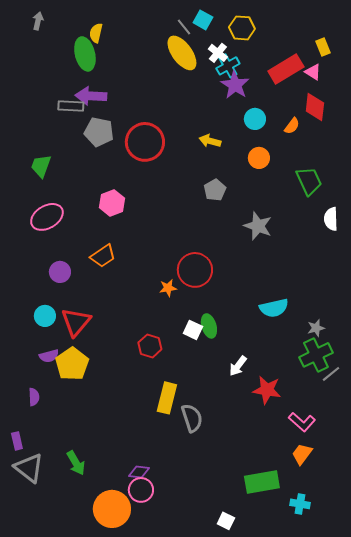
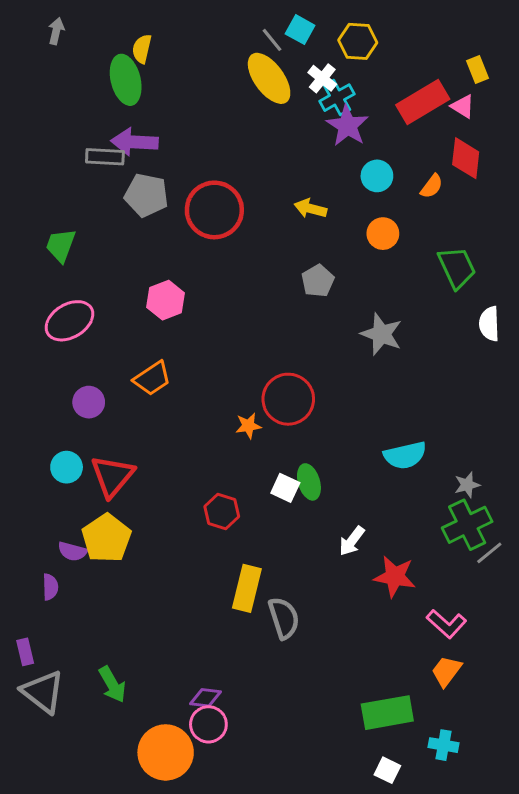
purple semicircle: (49, 356) -> (72, 551), moved, turned 30
white square: (226, 521) -> (387, 770), moved

